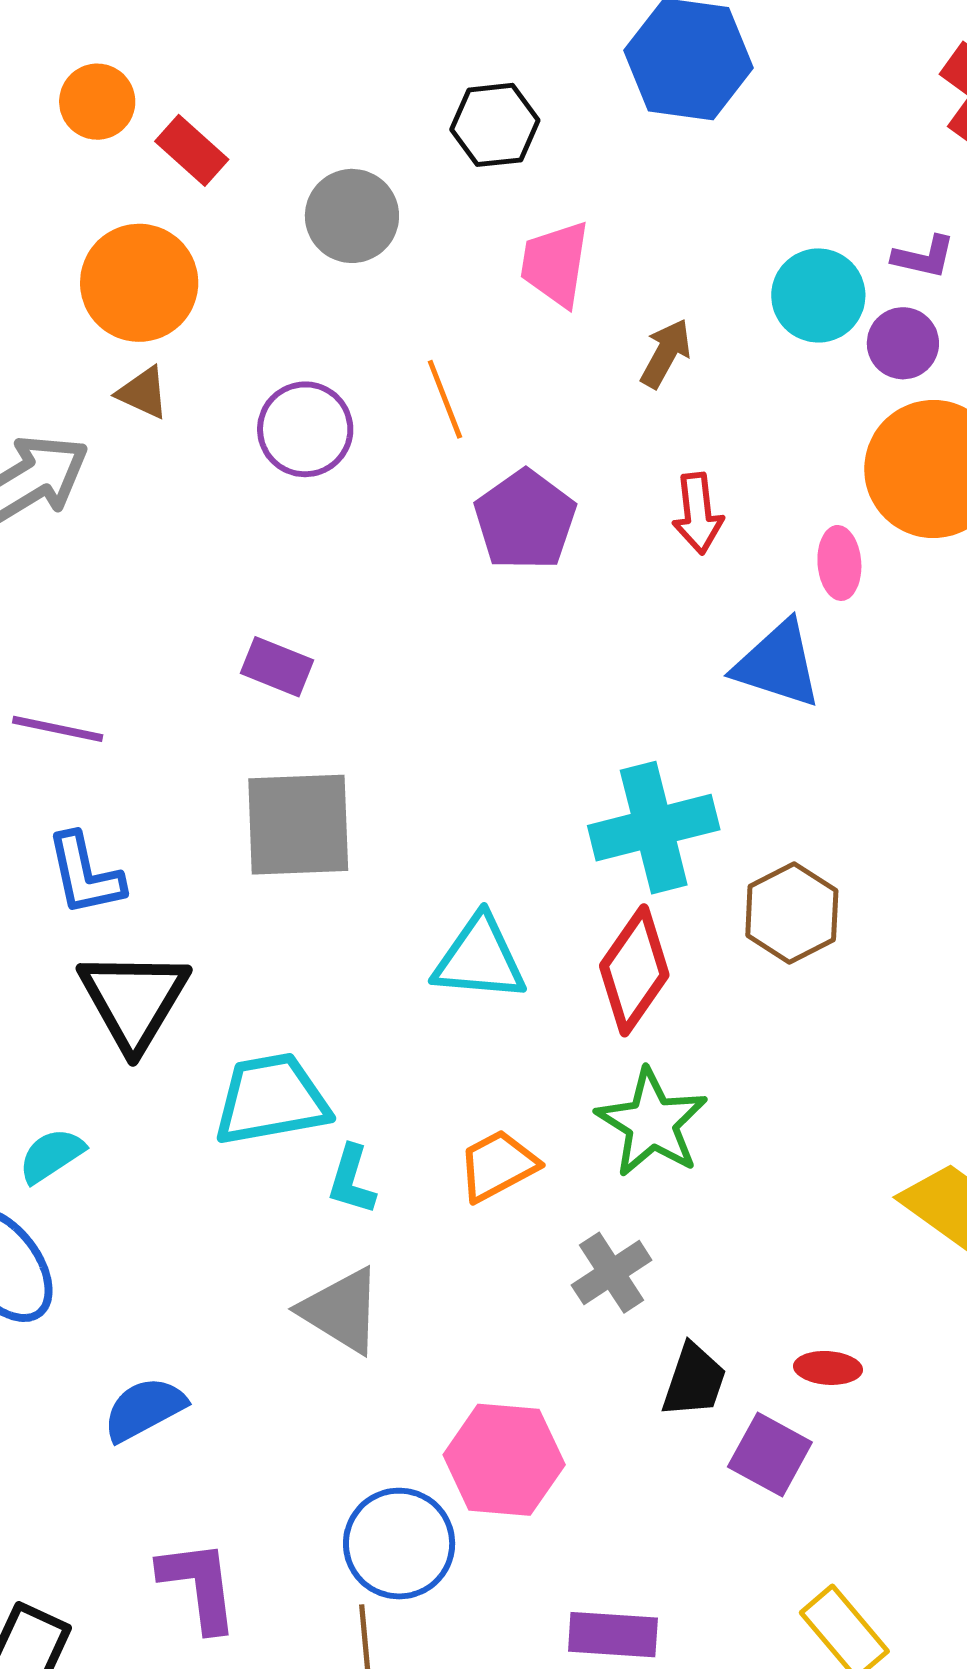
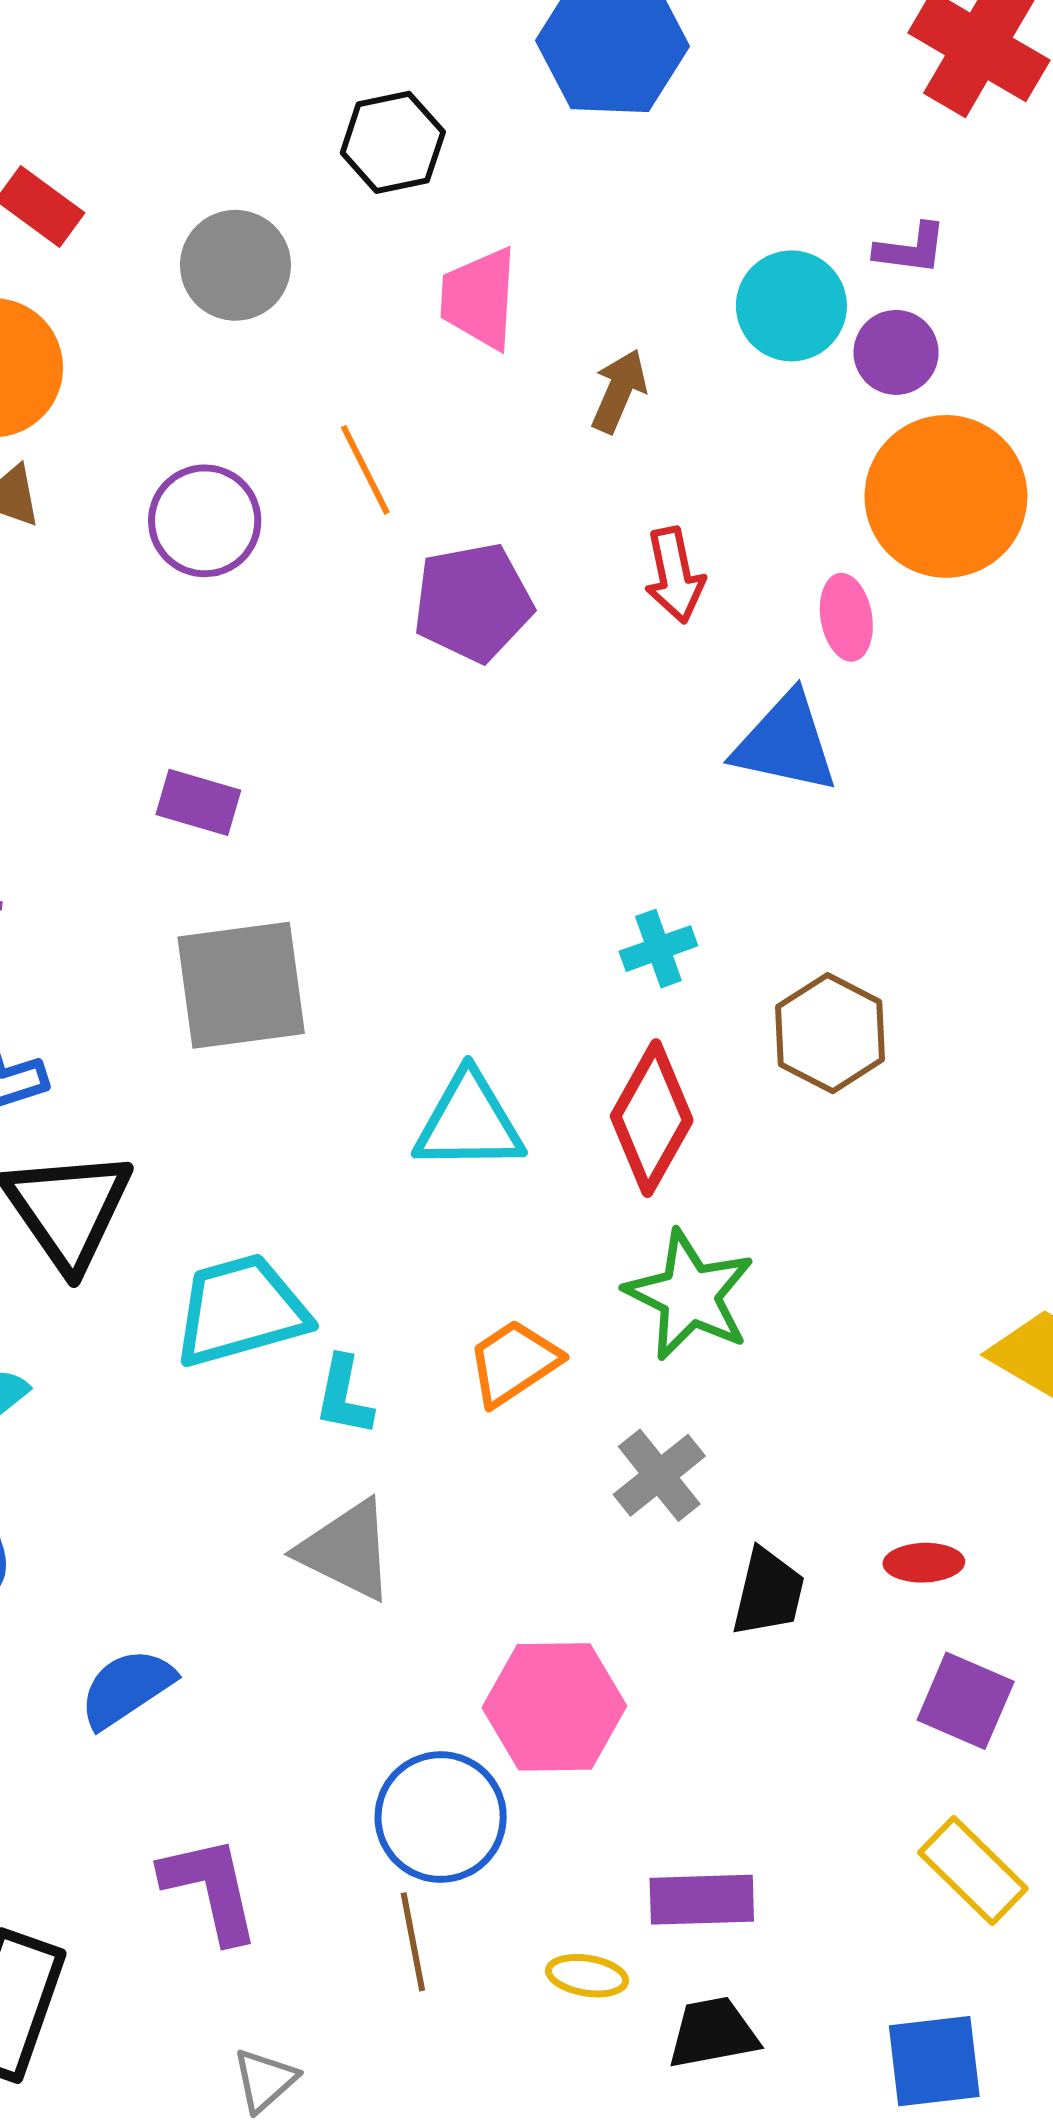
purple pentagon: (525, 520) -> (473, 602), turned 30
cyan cross: (654, 828) -> (658, 949), size x0.5
purple square: (770, 1455) -> (966, 1701), moved

